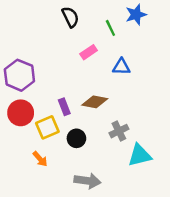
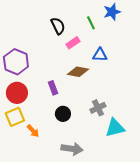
black semicircle: (70, 17) -> (58, 26), moved
brown diamond: (95, 102) -> (78, 72), moved
yellow square: (47, 127) -> (15, 117), moved

